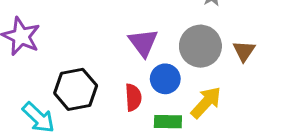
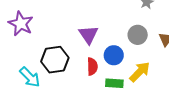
purple triangle: (143, 43) -> (89, 35), moved
gray circle: (200, 46) -> (138, 35), size x0.7

